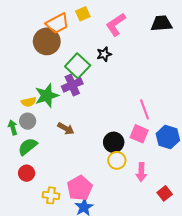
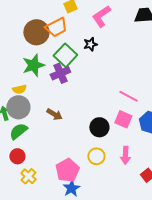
orange trapezoid: (57, 23) -> (56, 27), moved
green star: (47, 96) -> (33, 65), moved
pink line: (144, 109) -> (128, 96), turned -42
gray circle: (28, 121) -> (18, 107), size x1.5
yellow circle: (117, 160) -> (96, 156), moved
yellow cross: (51, 195) -> (28, 176), moved, turned 35

